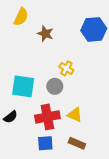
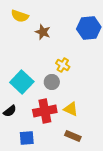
yellow semicircle: (21, 17) -> (20, 16), turned 84
cyan square: (23, 86) -> (22, 82), turned 35
blue square: (45, 143) -> (27, 138), moved

